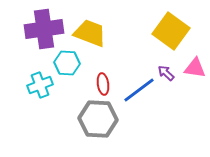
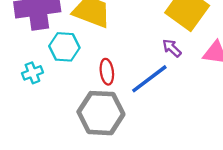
purple arrow: (166, 73) -> (172, 48), moved
cyan cross: (40, 85) -> (32, 73), size x0.7

